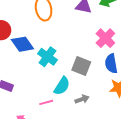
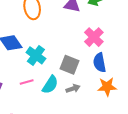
gray arrow: (82, 99) -> (73, 89), moved
pink line: (46, 102) -> (27, 82), moved

